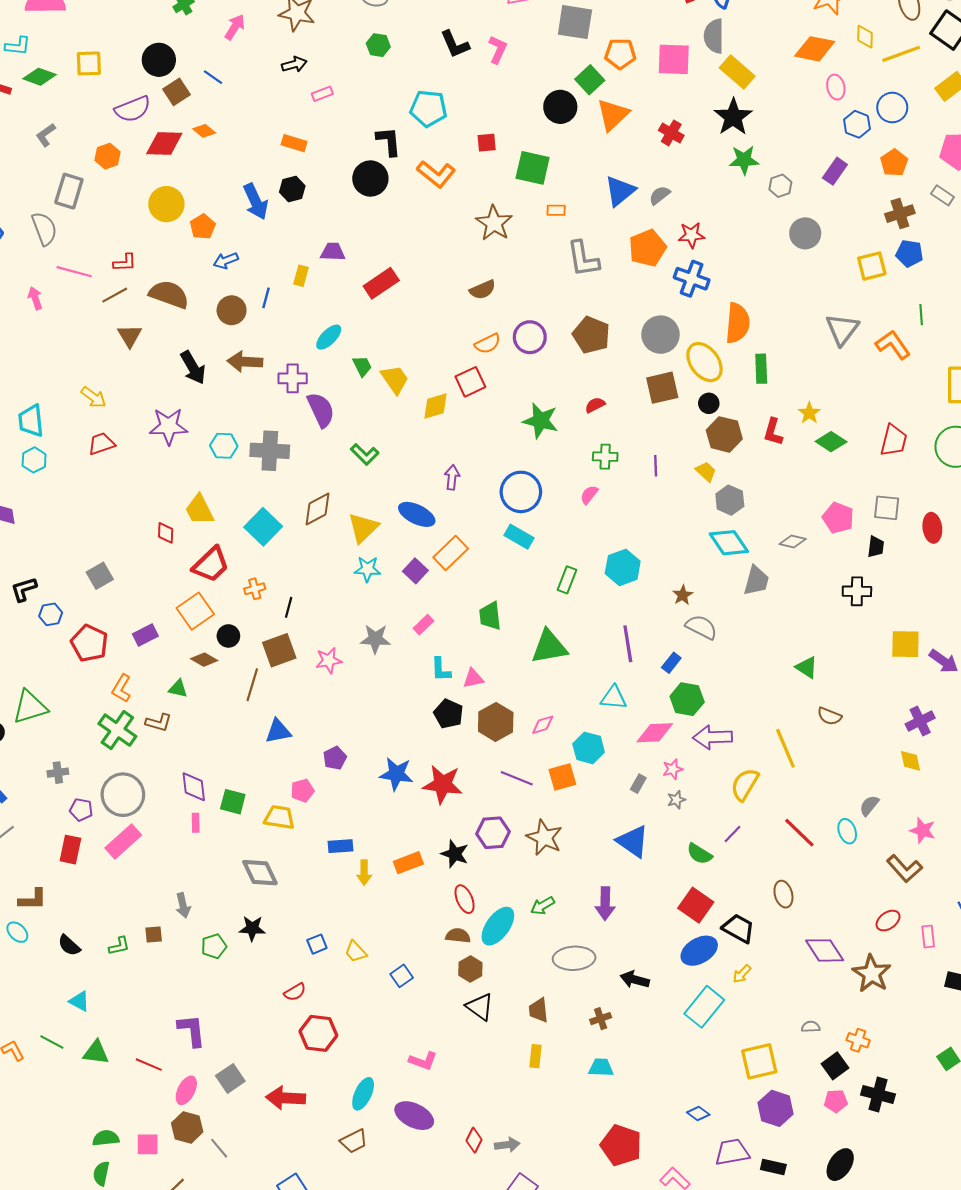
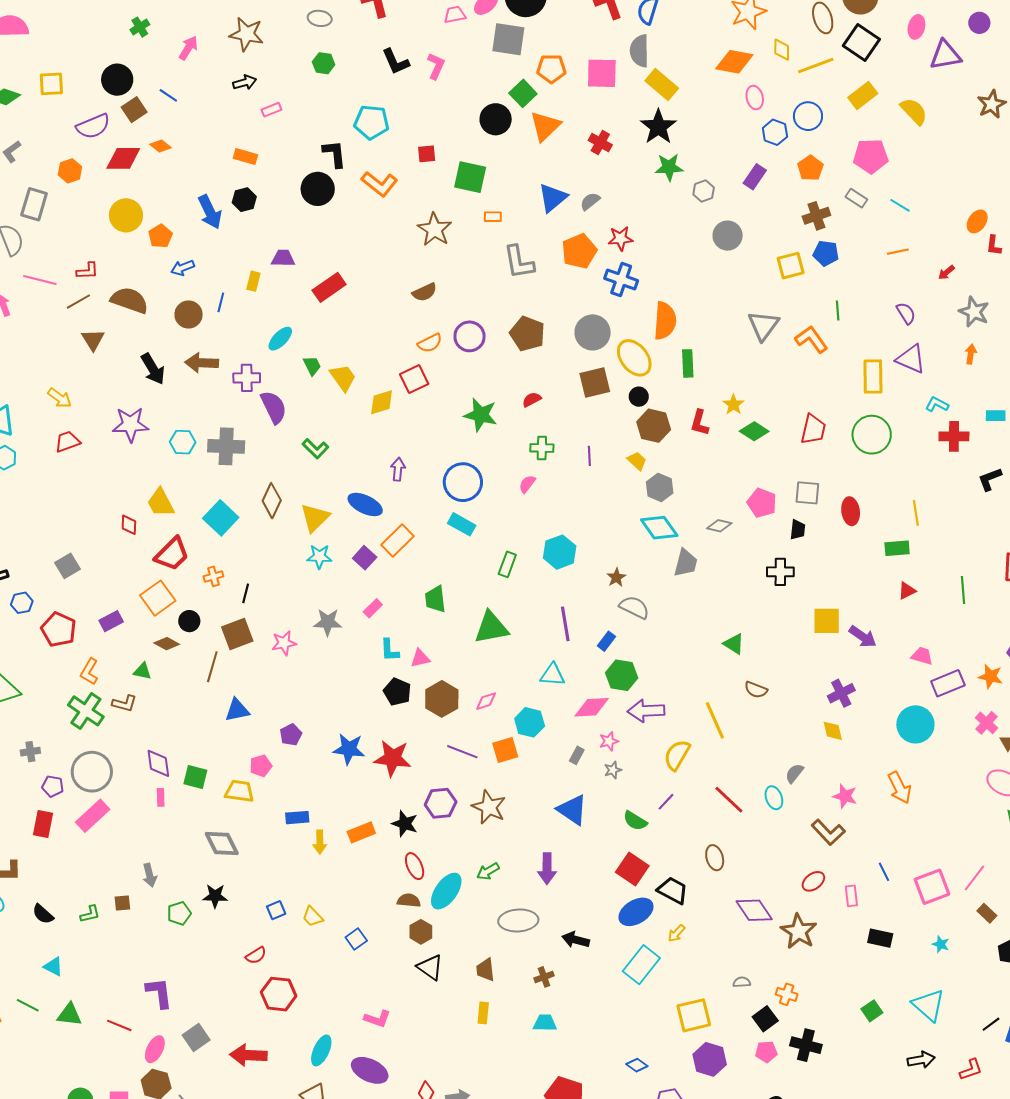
brown diamond: (318, 509) -> (272, 501), turned -36

